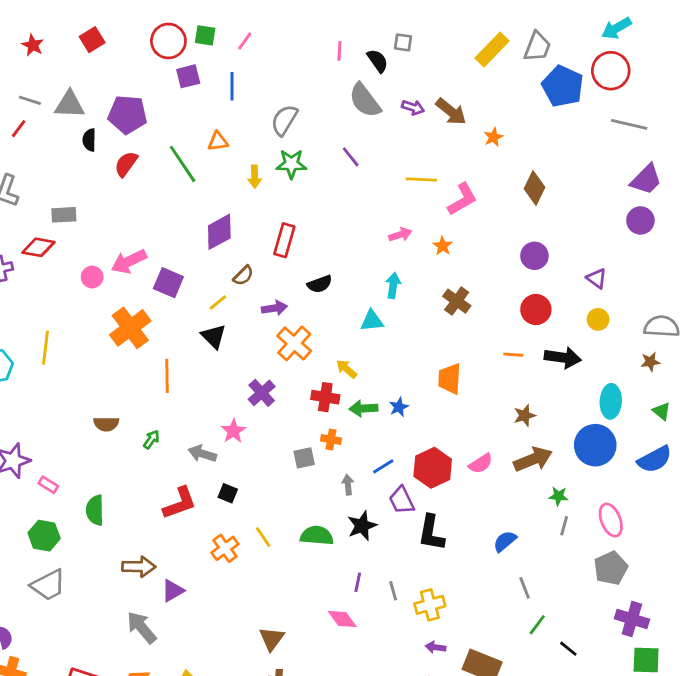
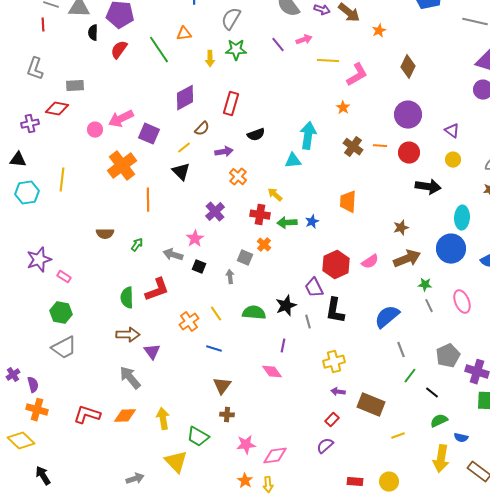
red line: (19, 129) -> (43, 25), turned -40
pink arrow: (400, 235) -> (304, 40), moved
purple circle: (534, 256) -> (408, 115), size x1.4
cyan arrow: (393, 285) -> (308, 136), size x1.5
orange cross: (294, 343) -> (238, 177), size x0.7
orange line: (513, 355) -> (380, 146), moved
orange cross: (331, 440) -> (264, 245), turned 32
gray square: (304, 458) -> (245, 258), turned 35
blue line: (383, 466) -> (214, 349), moved, turned 49
gray arrow: (348, 485) -> (230, 277), moved
black square: (228, 493) -> (199, 267), moved
green semicircle: (95, 510) -> (127, 298), moved
gray line: (564, 526) -> (429, 306), turned -40
blue semicircle: (505, 541) -> (387, 317), size x1.5
gray pentagon: (611, 568) -> (448, 356), moved
purple triangle: (173, 591) -> (152, 352), turned -36
gray line: (393, 591) -> (308, 322), moved

